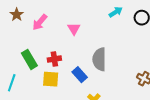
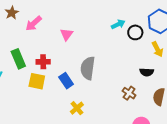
cyan arrow: (116, 12) -> (118, 24), moved

